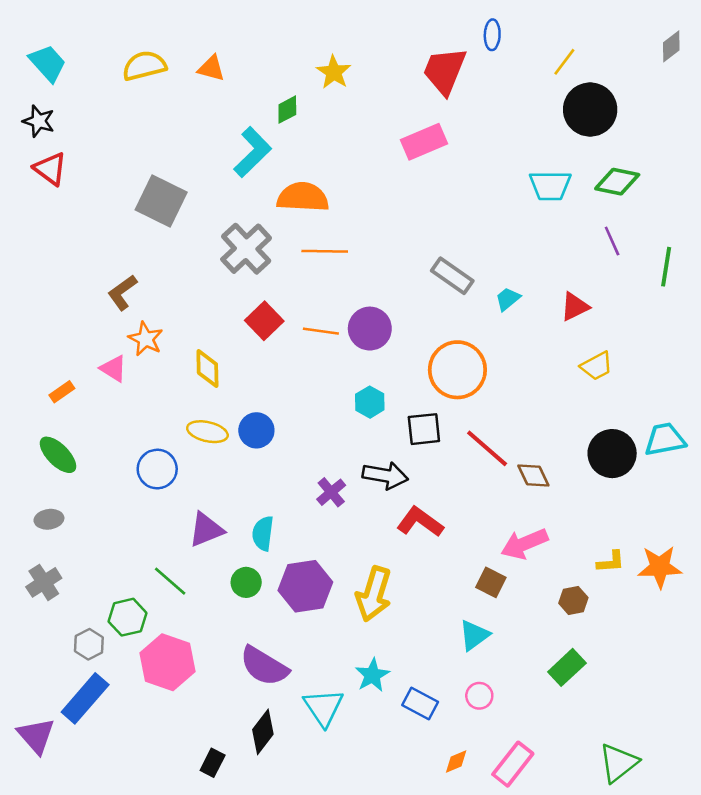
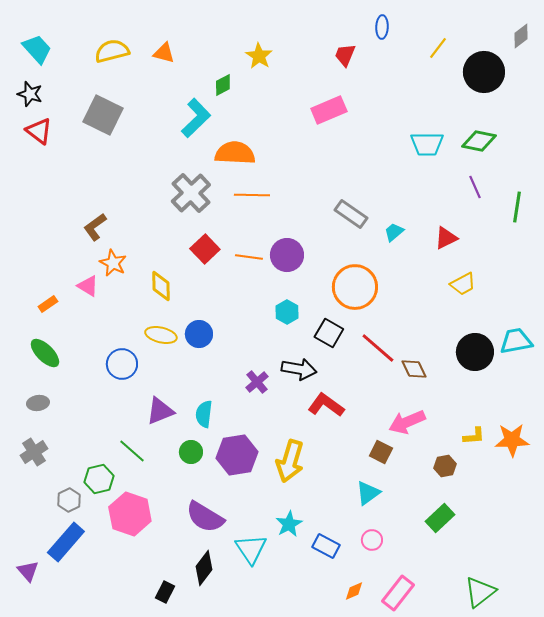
red trapezoid: (445, 71) -> (345, 55), size x0.6
black circle: (590, 110) -> (484, 72), moved
gray square: (161, 201) -> (103, 115), moved
black square: (424, 429) -> (329, 333), turned 36
purple triangle: (36, 736) -> (28, 571), size x0.7

